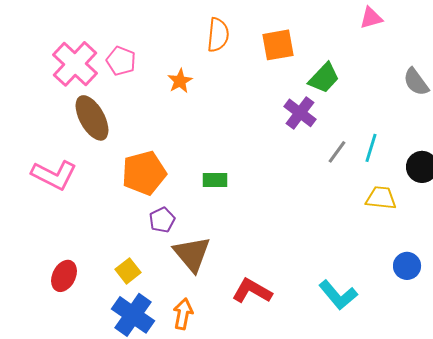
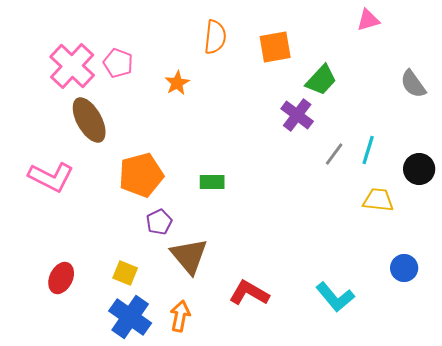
yellow square: (128, 271) -> (125, 273), turned -30

